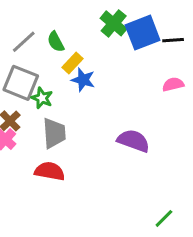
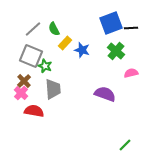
green cross: (114, 23) -> (116, 51), moved
blue star: (83, 80) -> (82, 50), moved
pink semicircle: (173, 84) -> (131, 73), moved
red semicircle: (50, 171) -> (34, 111), moved

